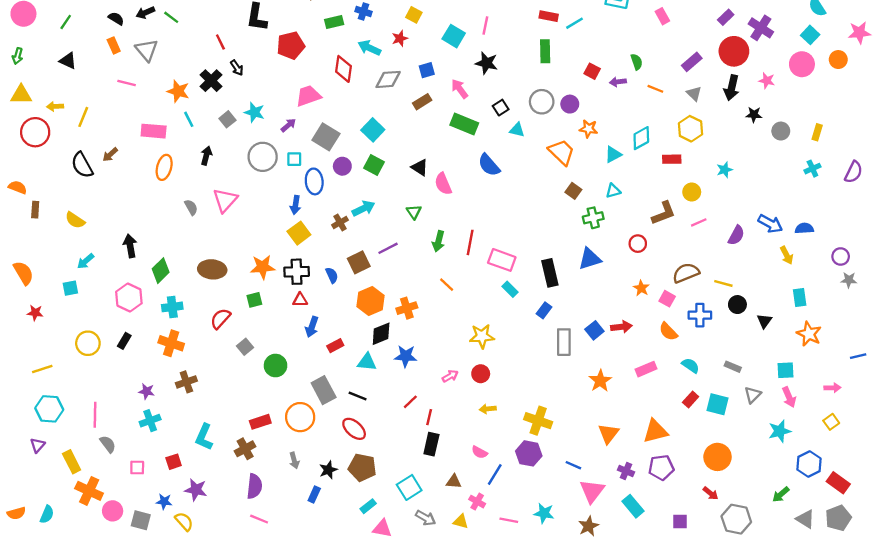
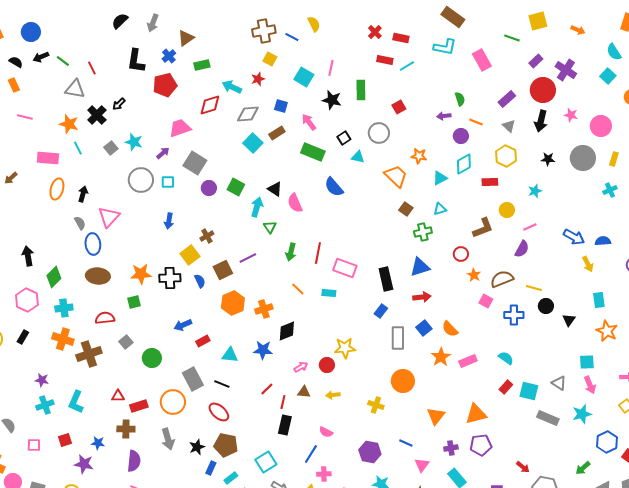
blue cross: (363, 11) -> (169, 56), moved, turned 32
pink rectangle: (662, 16) -> (482, 60), size x1.5
red line: (220, 42) -> (92, 68), moved
gray triangle: (147, 50) -> (75, 89), moved, turned -40
green rectangle: (545, 51) -> (361, 90), moved
pink circle: (802, 64) -> (601, 126), moved
black arrow: (237, 68) -> (119, 104), turned 80
red diamond: (344, 69) -> (210, 105), turned 65
blue square: (427, 70) -> (281, 106), turned 32
red square: (592, 71) -> (399, 107), moved, turned 32
purple circle: (570, 104) -> (461, 136), moved
black star: (754, 115) -> (548, 159), moved
cyan square: (373, 130) -> (253, 143), moved
gray circle: (781, 131) -> (583, 158), size x1.6
black arrow: (206, 156) -> (83, 194), moved
blue ellipse: (314, 181) -> (93, 244), moved
cyan arrow: (363, 208) -> (257, 207), moved, turned -48
pink line: (699, 222) -> (530, 227), moved
yellow square: (299, 233) -> (190, 255), moved
purple semicircle: (736, 235) -> (522, 249), moved
orange star: (641, 288) -> (474, 275), moved
cyan rectangle: (510, 289) -> (329, 293), moved, turned -40
red triangle: (300, 300) -> (118, 396), moved
red semicircle: (220, 319) -> (105, 318), turned 42
blue arrow: (312, 327) -> (183, 325), turned 48
red arrow: (621, 327) -> (422, 297), moved
orange semicircle: (668, 332) -> (450, 329), moved
black diamond: (381, 334) -> (287, 331), moved
yellow star: (482, 336) -> (345, 348), moved
gray rectangle: (733, 367) -> (548, 418), moved, size x1.5
orange star: (600, 381) -> (441, 357), moved
brown cross: (186, 382) -> (89, 354), moved, size x1.4
gray triangle: (753, 395) -> (559, 383), turned -42
yellow cross: (538, 421) -> (376, 405), size x0.7
cyan L-shape: (204, 437) -> (76, 402), moved
brown cross: (245, 449) -> (126, 429), turned 30
purple hexagon: (529, 453) -> (370, 452), moved
orange circle: (718, 457) -> (403, 381), moved
gray arrow: (294, 460) -> (168, 439), size x1.5
purple cross: (626, 471) -> (451, 448), turned -32
blue line: (495, 475) -> (311, 454), moved
brown triangle: (454, 482) -> (304, 392), moved
pink triangle: (592, 491) -> (422, 465), size x0.7
blue rectangle: (314, 494) -> (211, 468), moved
blue star: (164, 502) -> (98, 443), moved
pink cross: (477, 502) -> (324, 474), turned -32

